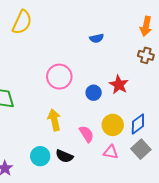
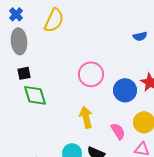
blue semicircle: (97, 38) -> (140, 36), moved
blue circle: (94, 93) -> (125, 90), size x1.5

